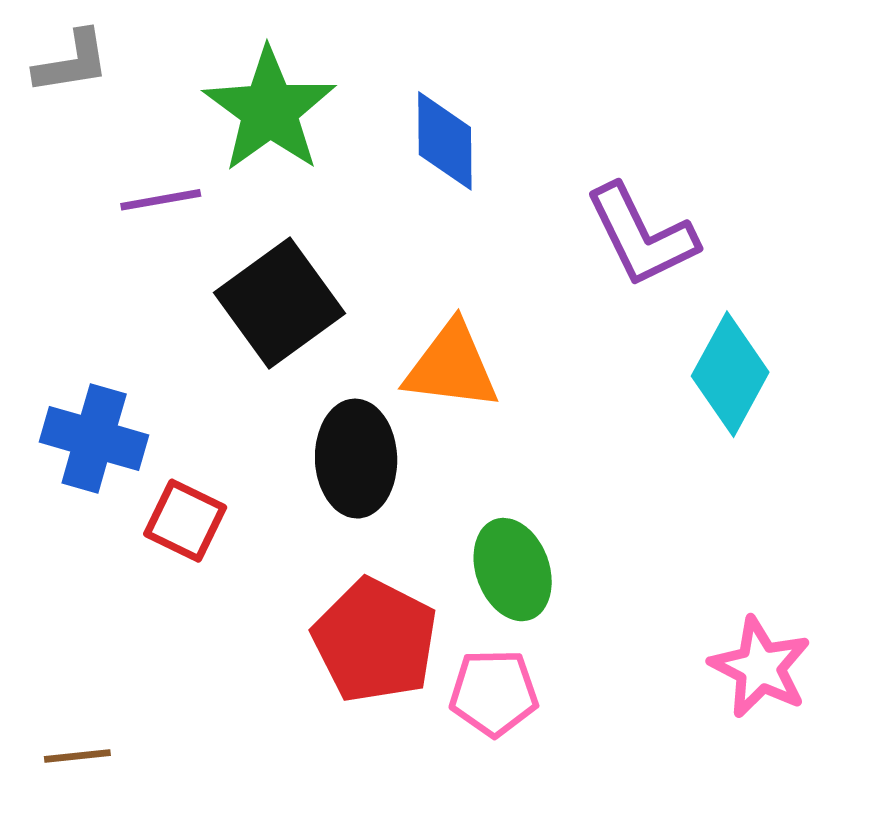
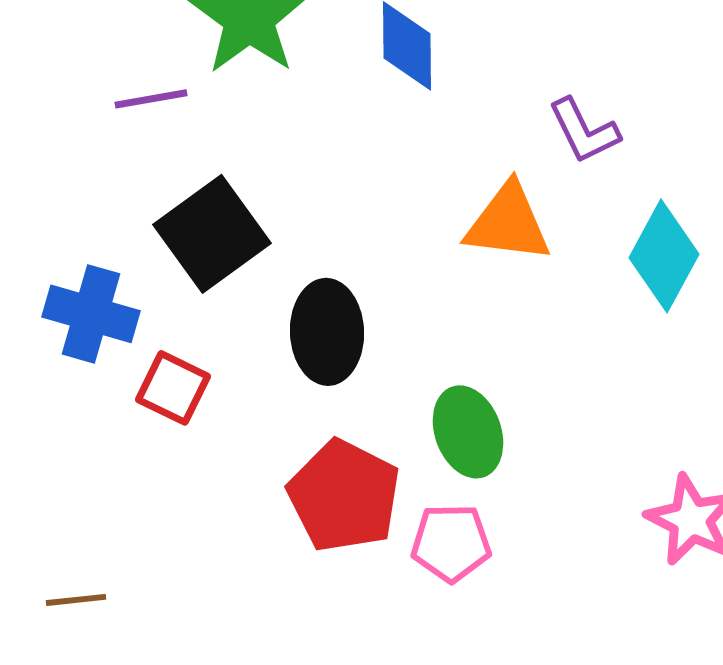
purple L-shape: (641, 235) -> (584, 131), size x0.7
black square: (279, 303) -> (212, 234), moved
orange triangle: (452, 366) -> (508, 223), moved

